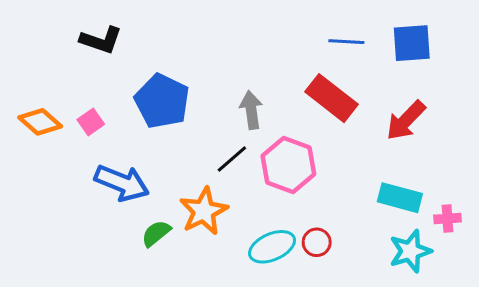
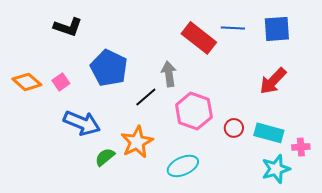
red rectangle: (332, 98) -> (199, 38), moved
black line: (232, 159) -> (146, 97), moved
red circle: (317, 242) -> (234, 128), moved

